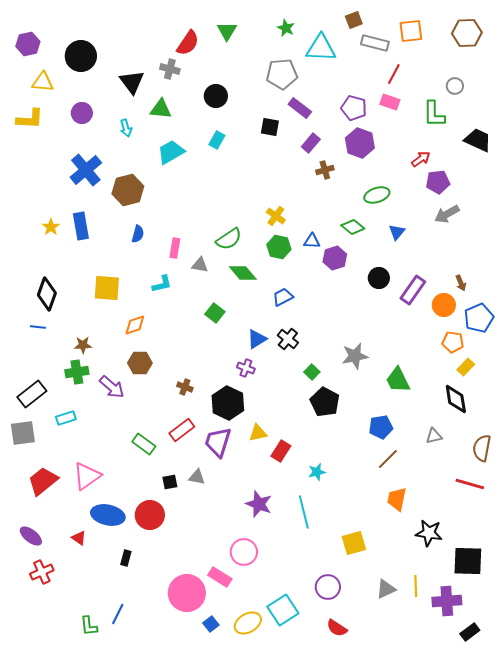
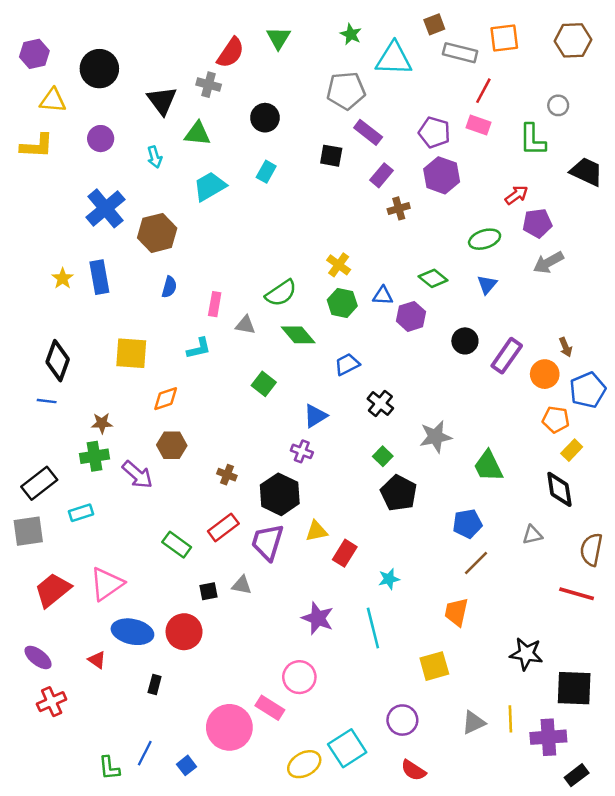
green ellipse: (377, 195) -> (485, 239), moved
black cross: (288, 339) -> (380, 404), moved
orange trapezoid: (397, 499) -> (456, 612), moved
blue square: (211, 624) -> (186, 765), moved

